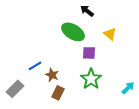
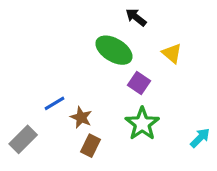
purple square: (89, 53) -> (139, 83), turned 32

